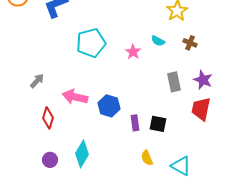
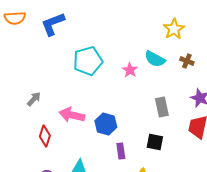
cyan semicircle: (158, 41) -> (155, 59), size x1.5
gray rectangle: (174, 82) -> (162, 107), moved
purple rectangle: (135, 123) -> (121, 151), moved

